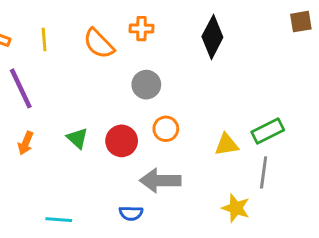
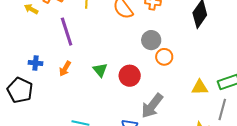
orange circle: (166, 129) -> (164, 57), moved
gray arrow: (160, 181) -> (152, 106), turned -60

